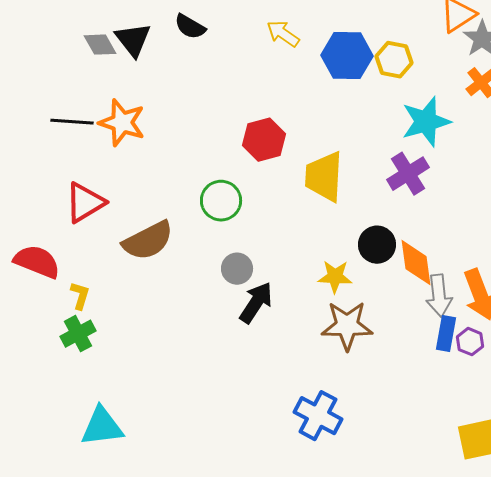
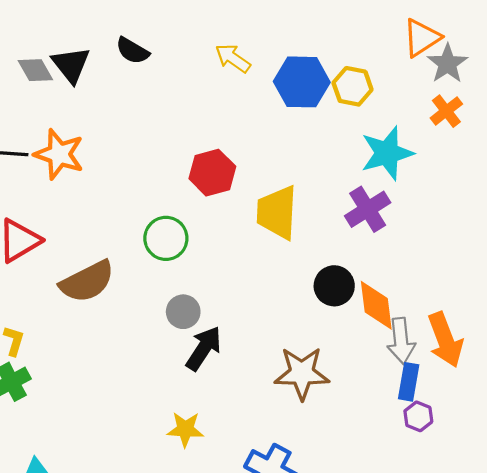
yellow star: (335, 277) -> (185, 429), moved
purple hexagon: (470, 342) -> (418, 416), moved

